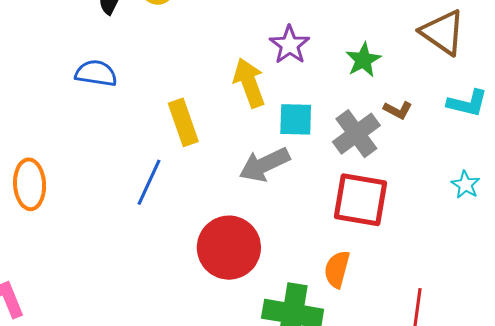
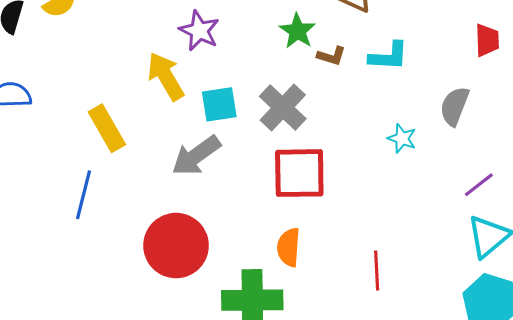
green star: (363, 60) -> (297, 31), moved
brown L-shape: (398, 110) -> (331, 56), moved

